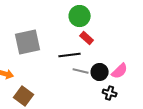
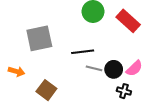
red rectangle: (87, 38) -> (128, 21), moved, size x1.6
brown square: (24, 96) -> (46, 90), moved

